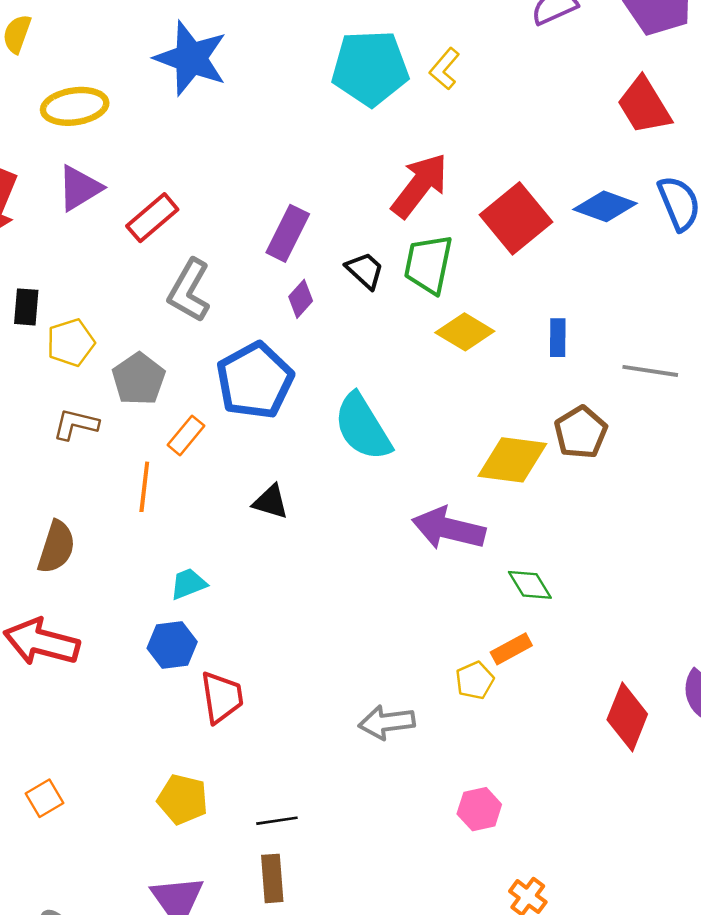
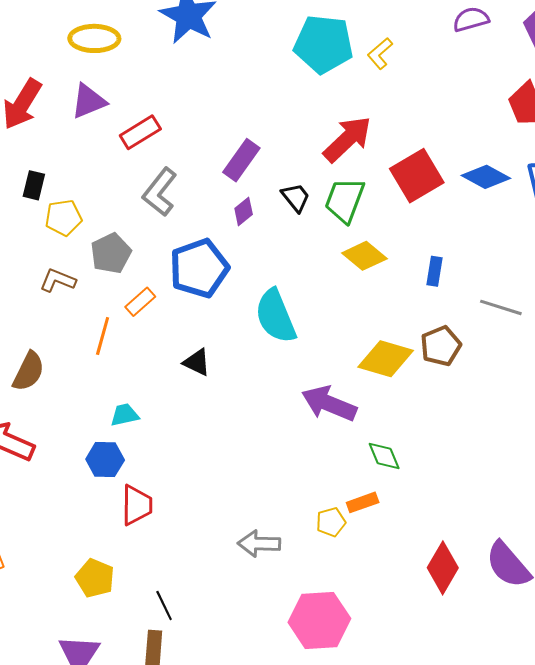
pink hexagon: (479, 809) -> (319, 620), size x1.8
black line: (277, 821) -> (164, 605), turned 64

